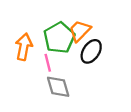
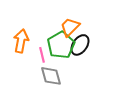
green pentagon: (59, 38) -> (61, 45), moved

